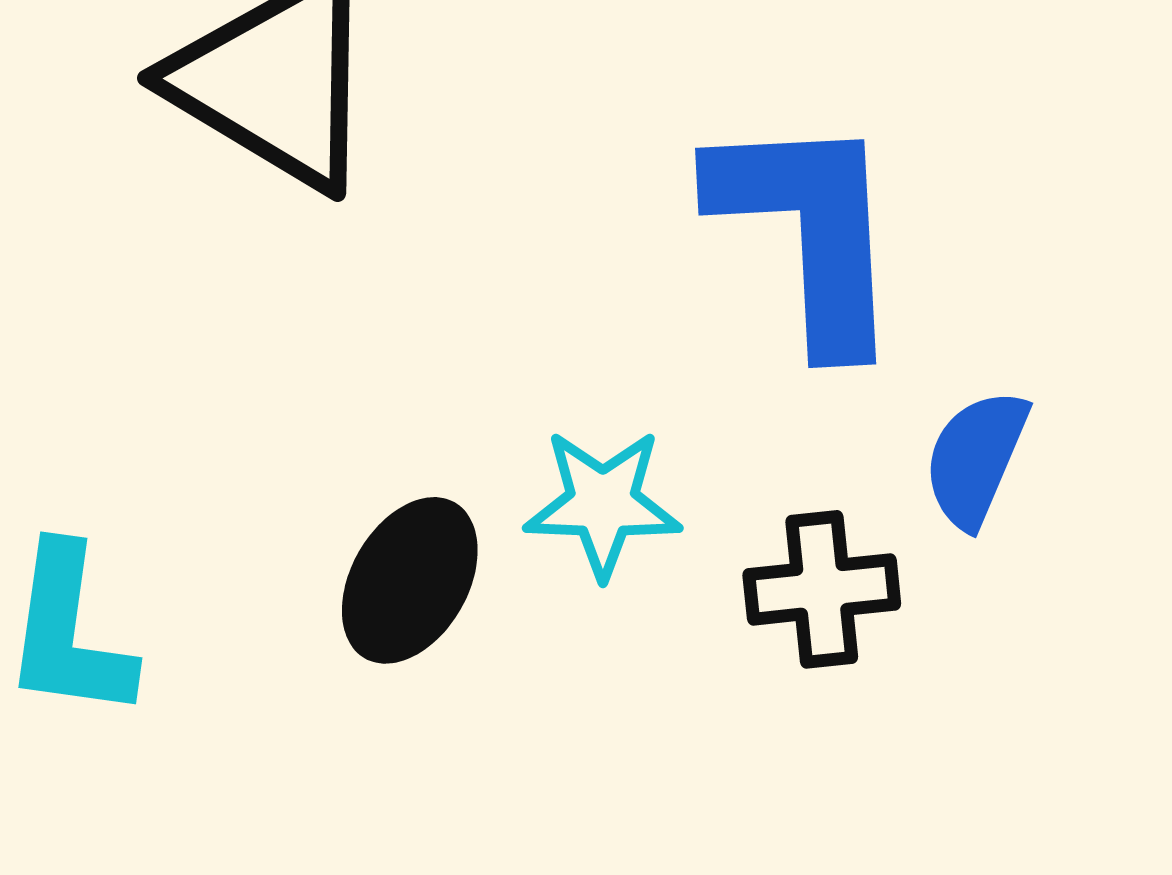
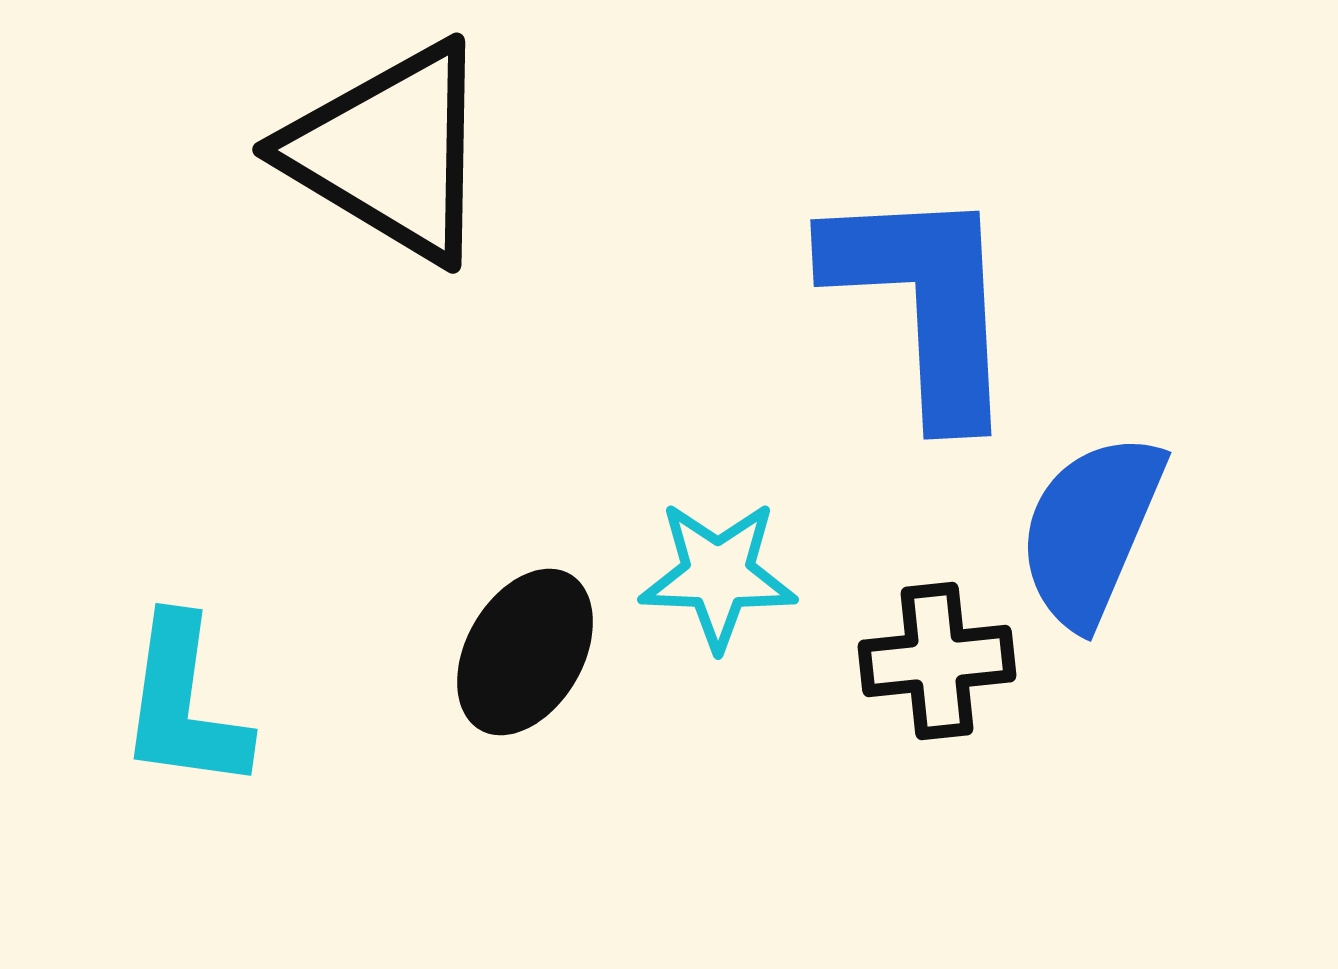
blue semicircle: (976, 458) -> (1091, 530), size x1.4

